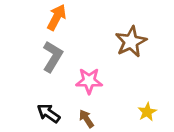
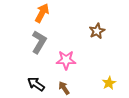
brown star: (131, 42) -> (97, 31), size x0.7

